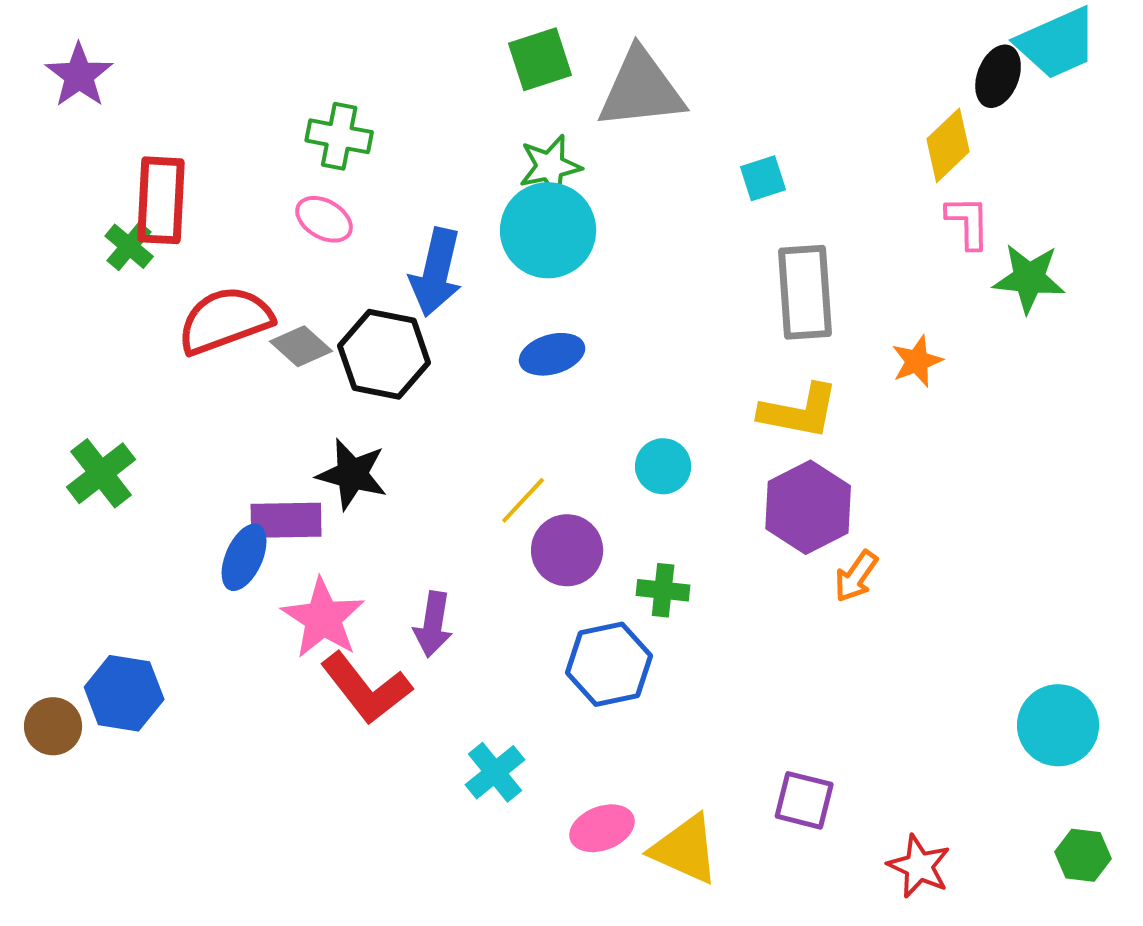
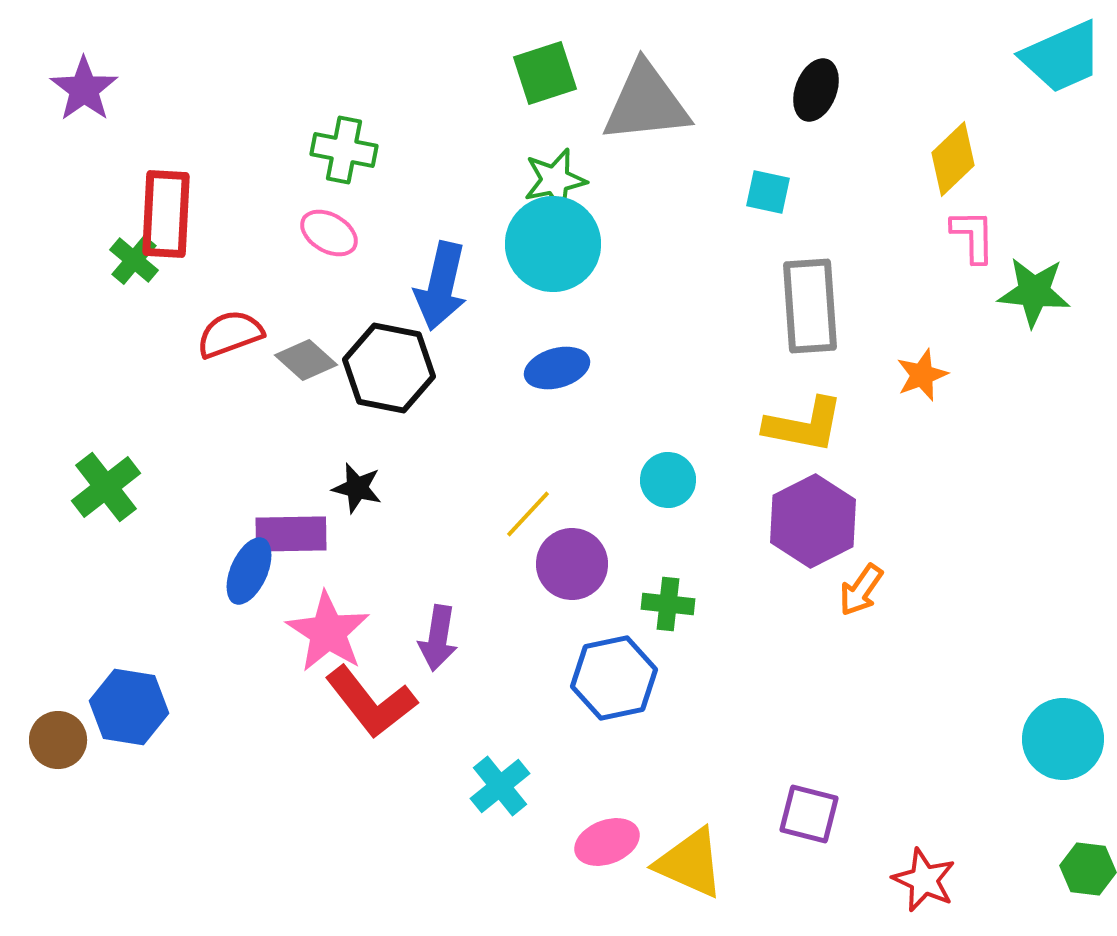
black ellipse: (998, 76) -> (816, 90), moved
cyan square: (763, 178) -> (768, 192), turned 30
red semicircle: (225, 320) -> (230, 334), size x0.7
black star: (352, 474) -> (357, 488), size x0.7

